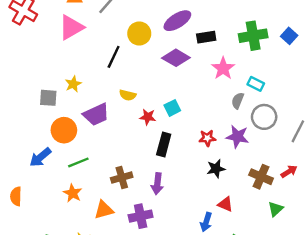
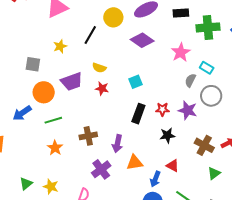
black rectangle: (206, 37) -> (181, 13), moved
yellow star: (73, 84) -> (60, 46), moved
red star: (148, 117) -> (102, 88), moved
black rectangle: (164, 145) -> (138, 114), moved
orange star: (73, 193) -> (55, 148), moved
orange triangle: (104, 210) -> (135, 163), moved
purple cross: (141, 216) -> (101, 169), turned -30

